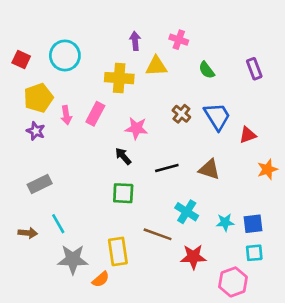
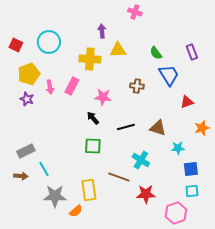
pink cross: (179, 40) -> (135, 12), moved
brown cross: (181, 114) -> (137, 86), turned -32
blue trapezoid: (217, 116) -> (169, 75), moved
gray rectangle: (40, 184) -> (26, 151), moved
cyan star: (225, 222) -> (178, 148), moved

